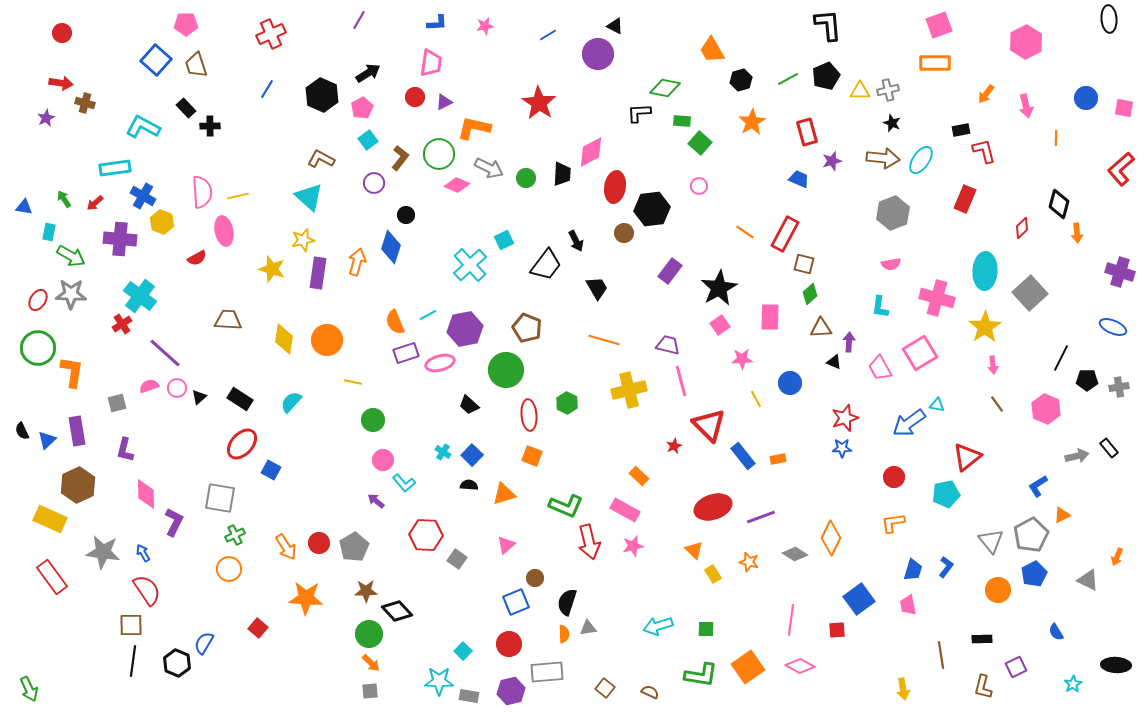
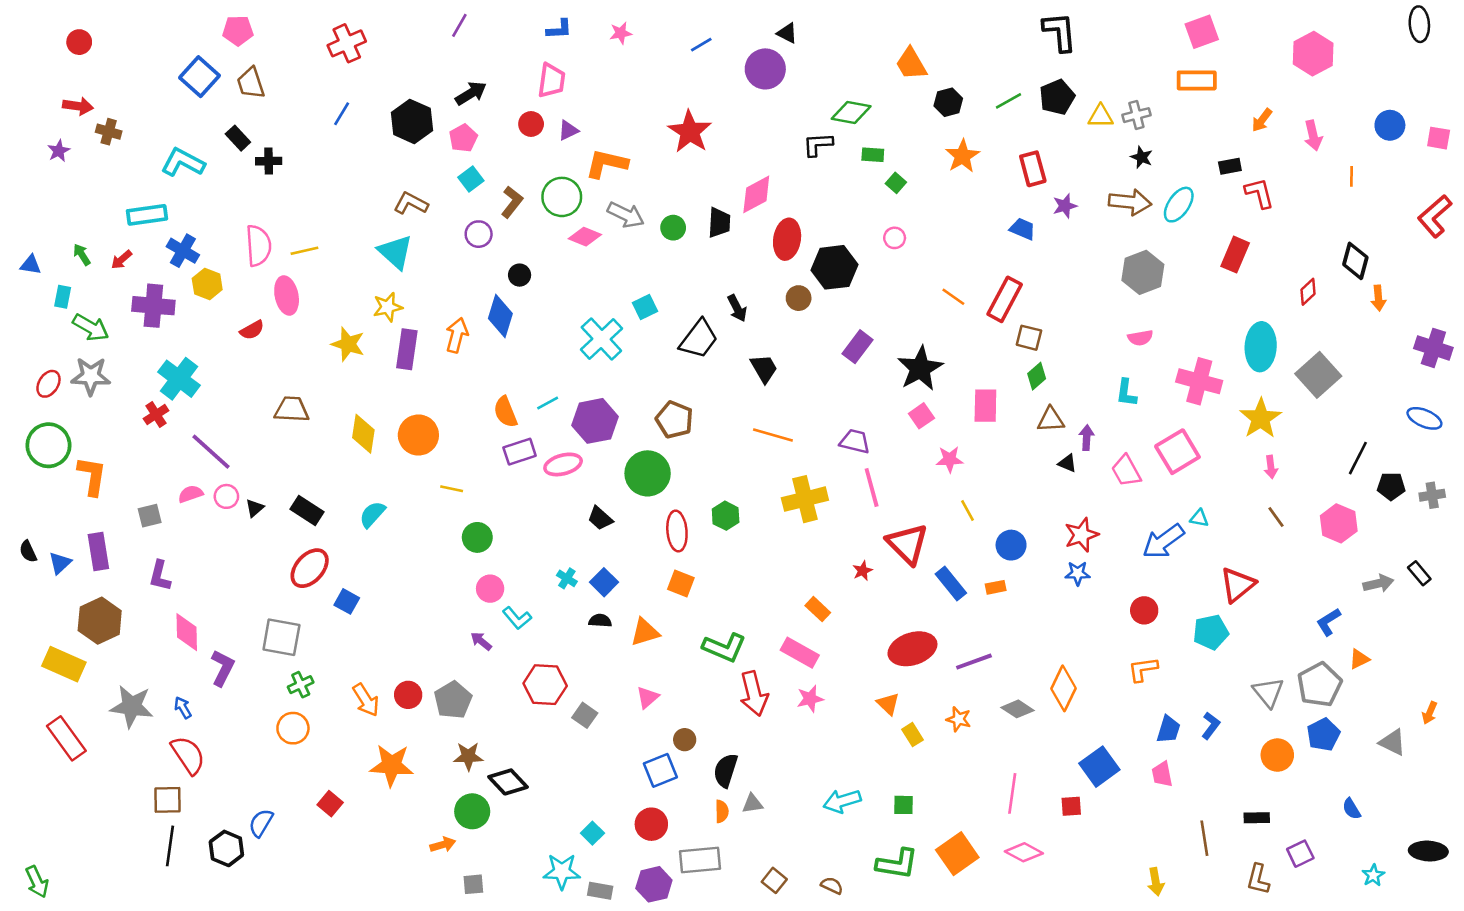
green square: (700, 143) -> (896, 183), size x0.7
blue circle: (790, 383) -> (1011, 545), moved
orange arrow: (371, 663) -> (443, 845), moved, turned -60

